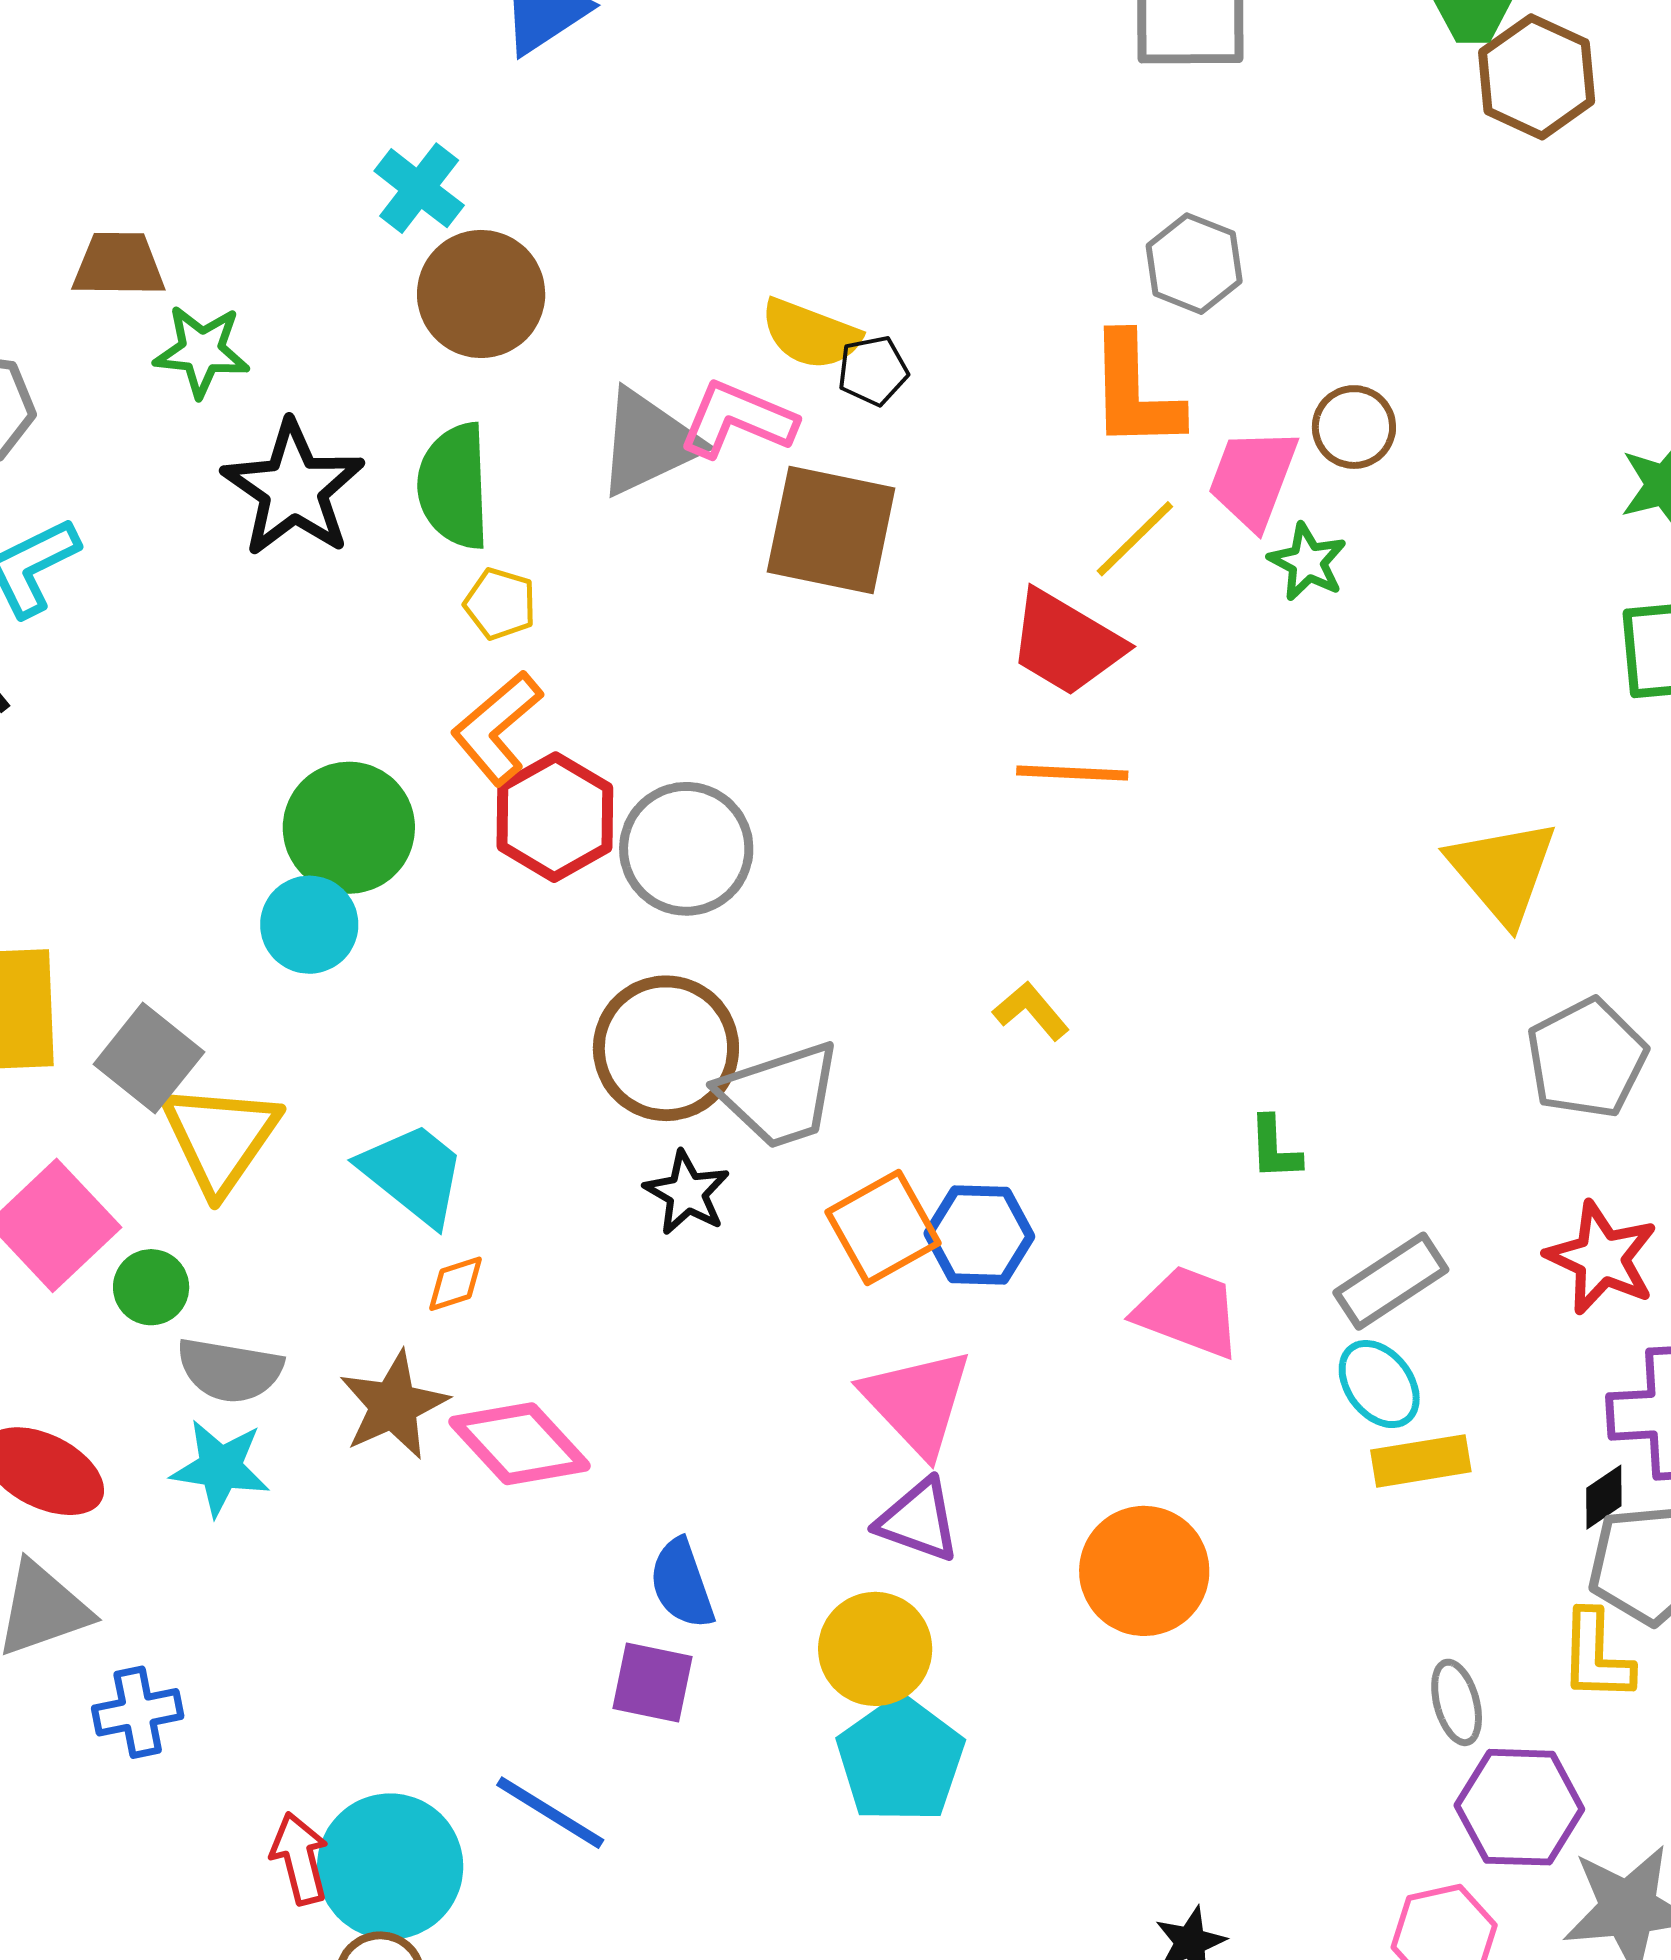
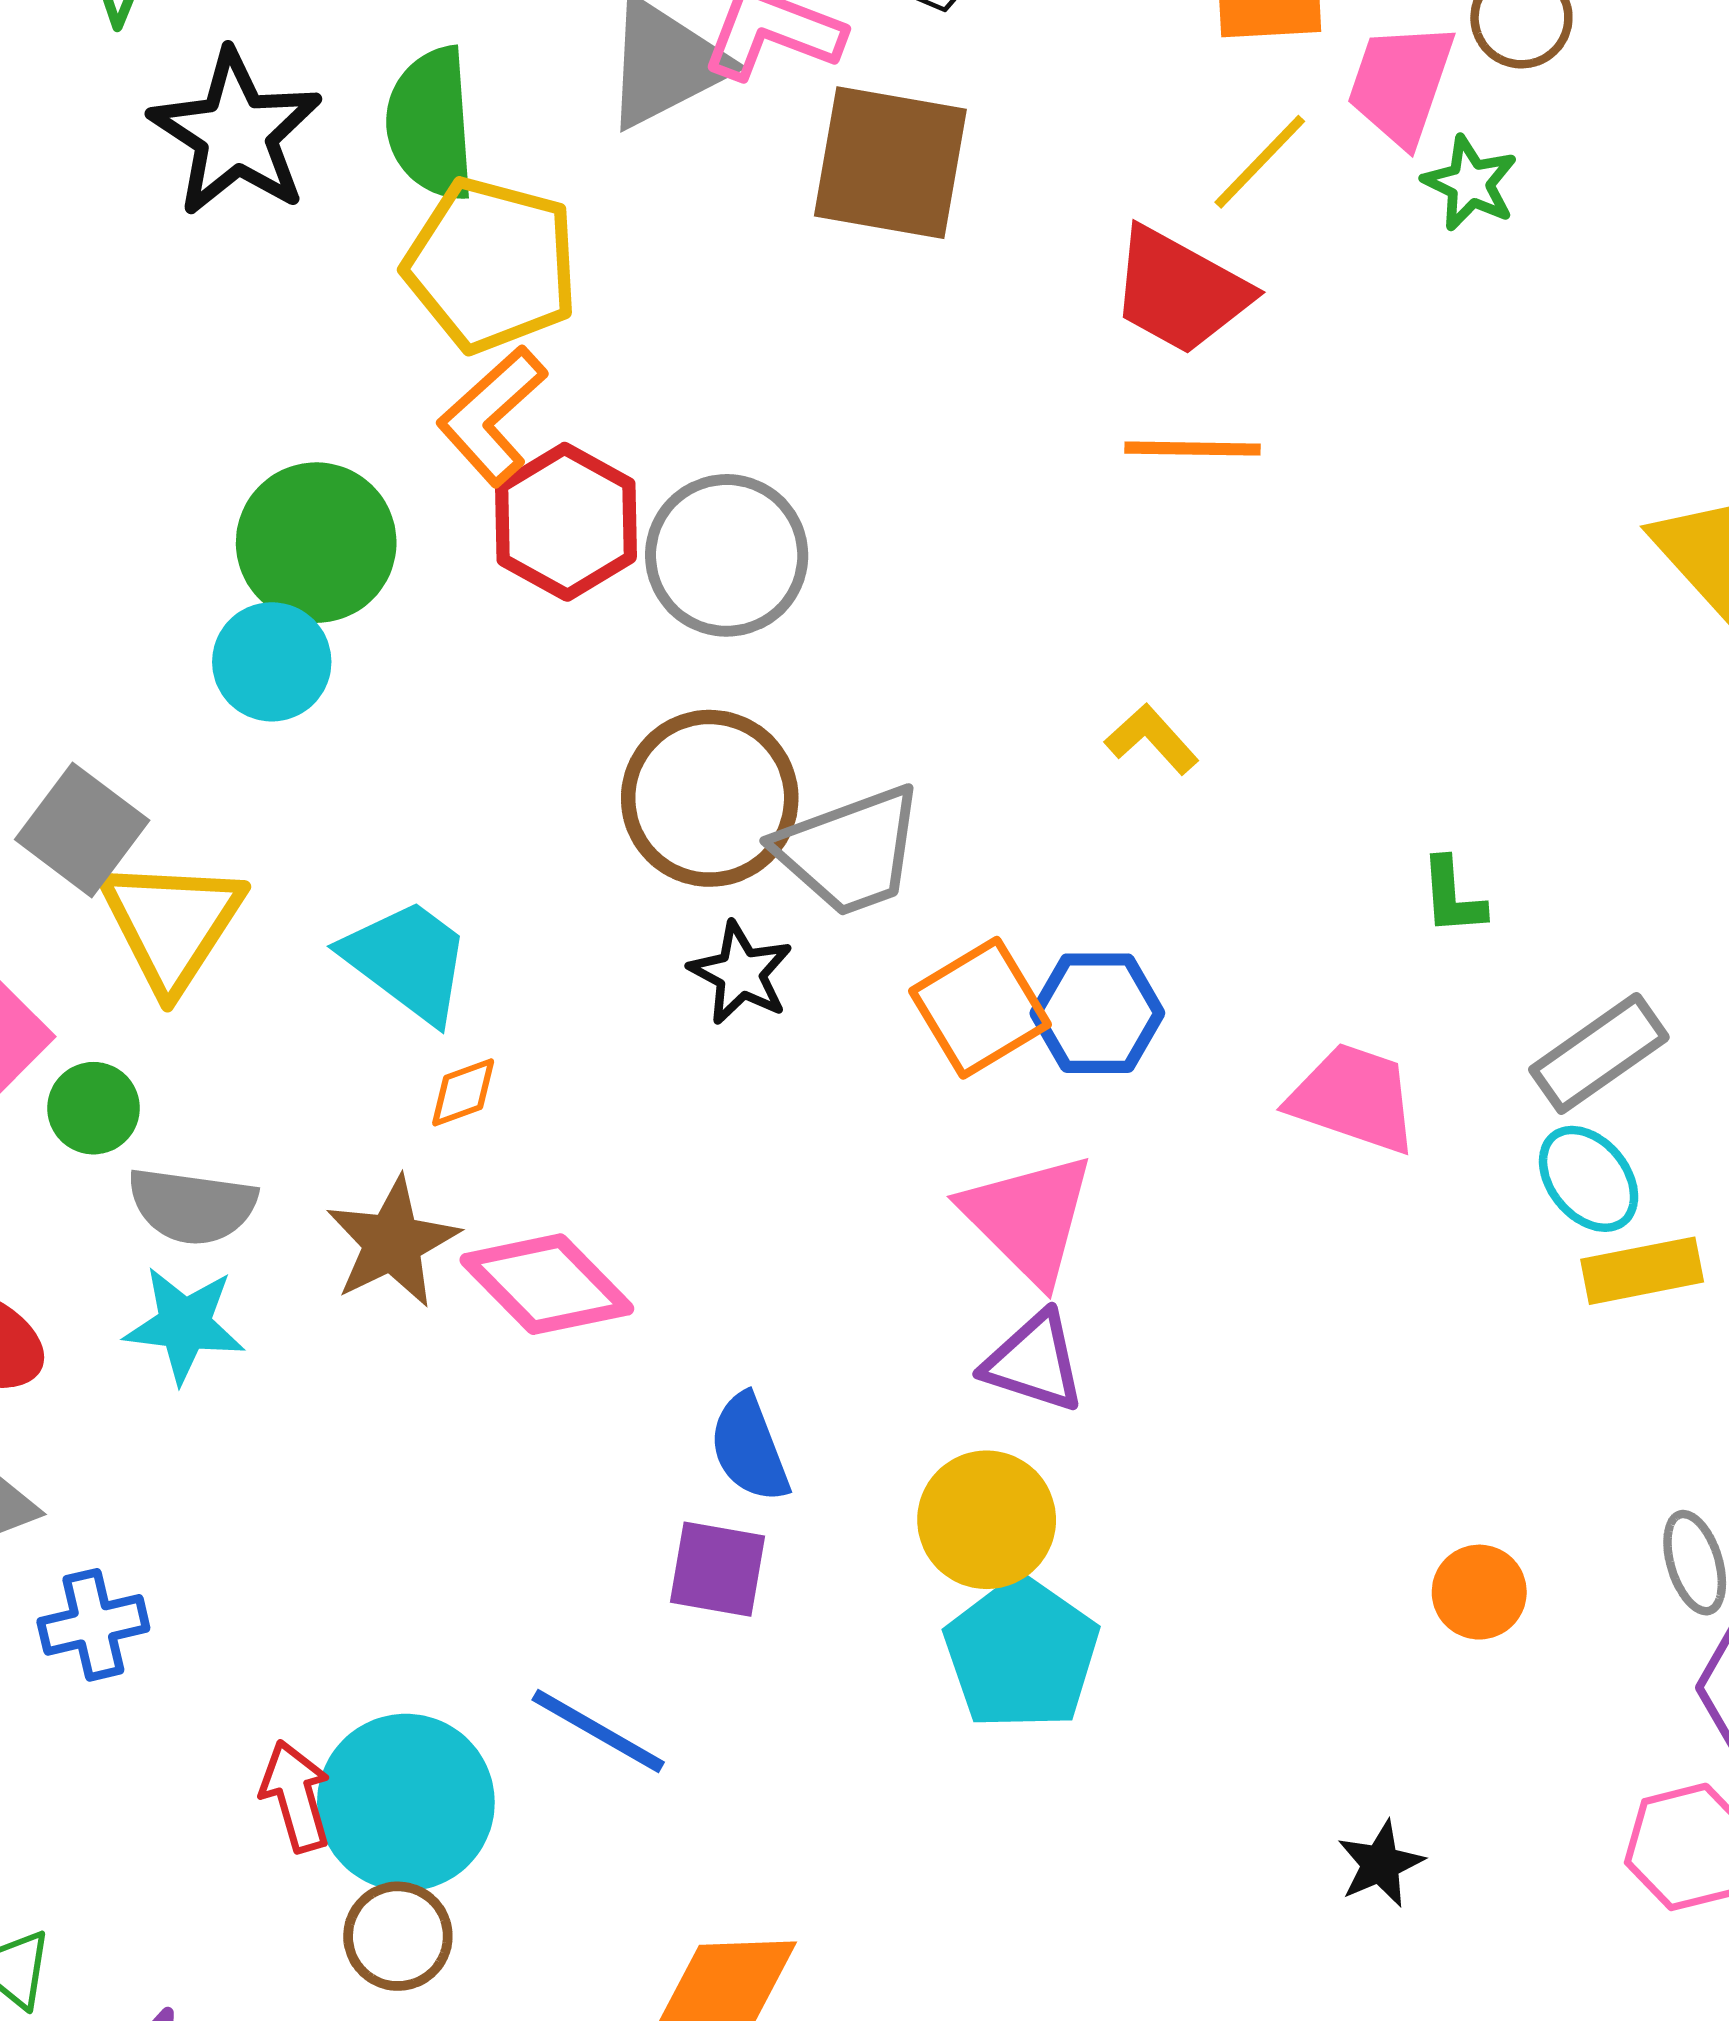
yellow pentagon: (500, 604) -> (491, 265), size x2.0
orange circle: (1144, 1571) -> (1479, 1592), moved, size x0.6

